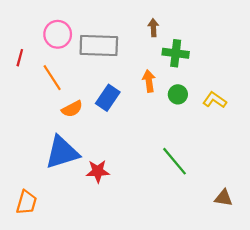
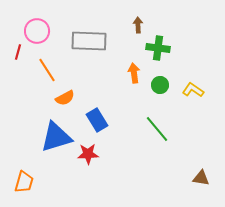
pink circle: (58, 34) -> (37, 31), moved
blue rectangle: (108, 98) -> (97, 120), moved, turned -65
green line: (175, 161) -> (157, 129), moved

